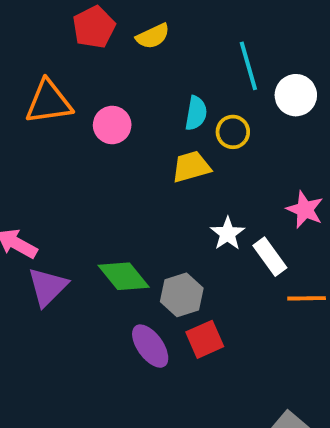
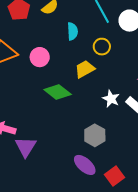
cyan semicircle: (196, 113) -> (72, 31), moved
green diamond: (124, 276) -> (58, 92), moved
red square: (205, 339) -> (115, 176), moved

